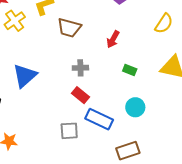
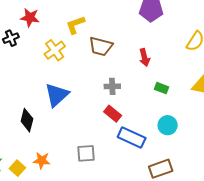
yellow cross: (15, 21) -> (55, 50), moved
red arrow: (113, 39) -> (145, 57), turned -42
gray square: (69, 131) -> (86, 153), moved

